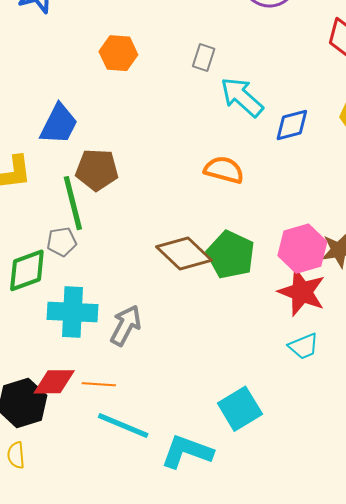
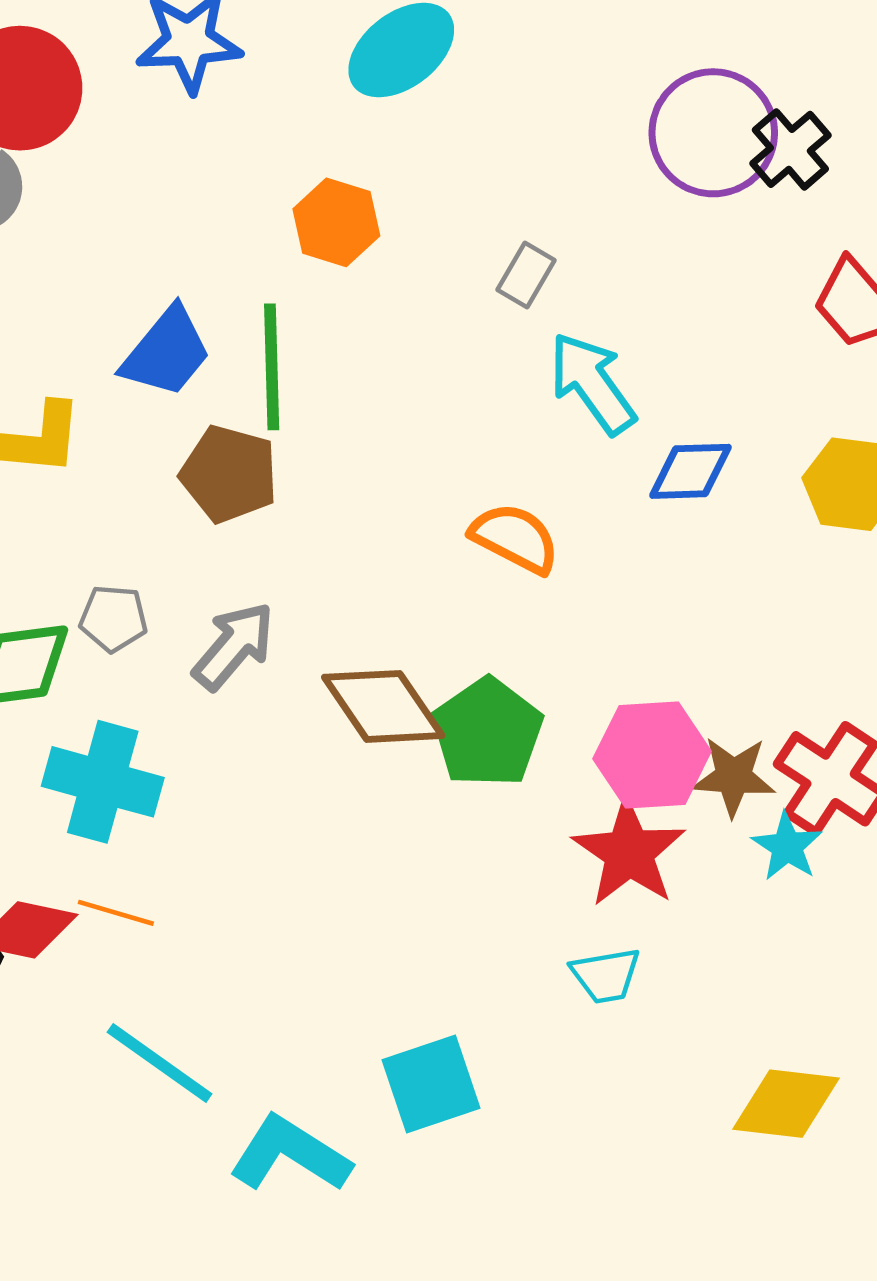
green line: (73, 203) -> (272, 367), moved
gray arrow: (126, 325) -> (234, 646), moved
orange line: (99, 384) -> (116, 913), moved

